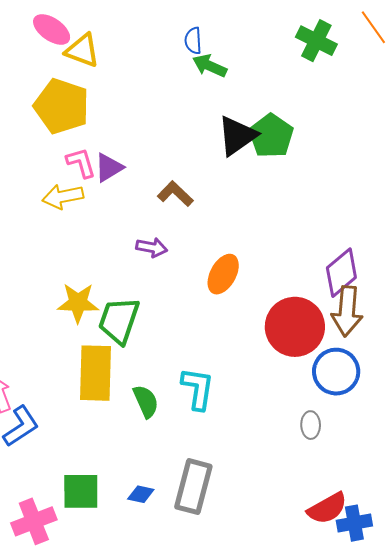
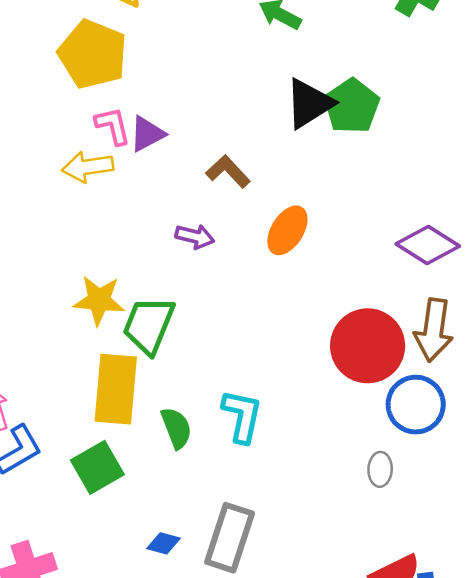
purple diamond: (341, 273) -> (428, 245), moved, turned 69
orange ellipse: (223, 274) -> (287, 230), moved
green square: (81, 491) -> (97, 467), moved, turned -33

